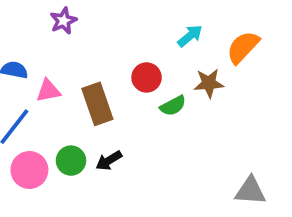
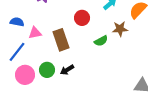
red circle: (147, 77) -> (82, 18), moved

